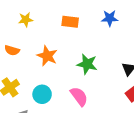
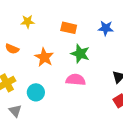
green star: (87, 64) -> (80, 54), moved
pink semicircle: (79, 96) -> (76, 80), moved, turned -54

